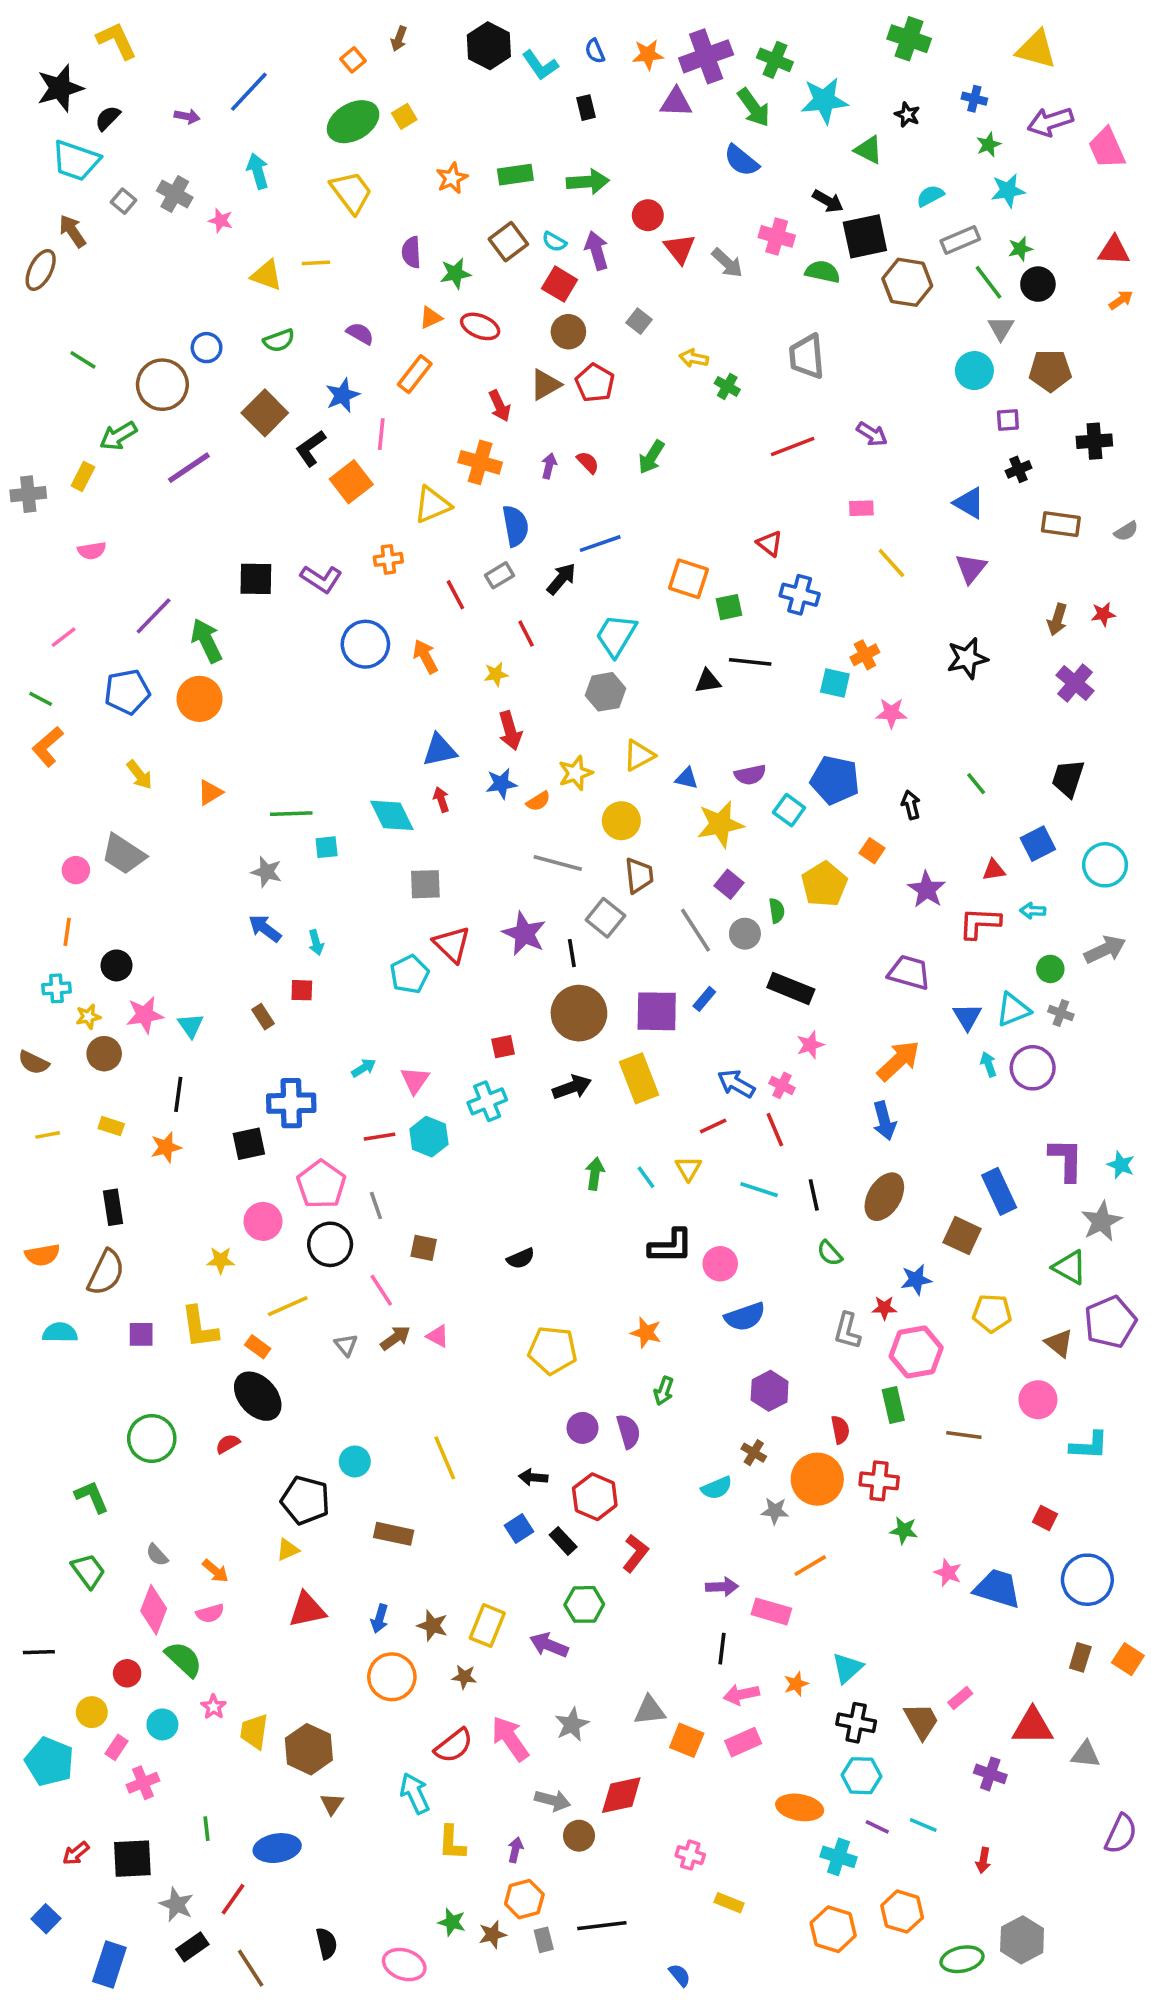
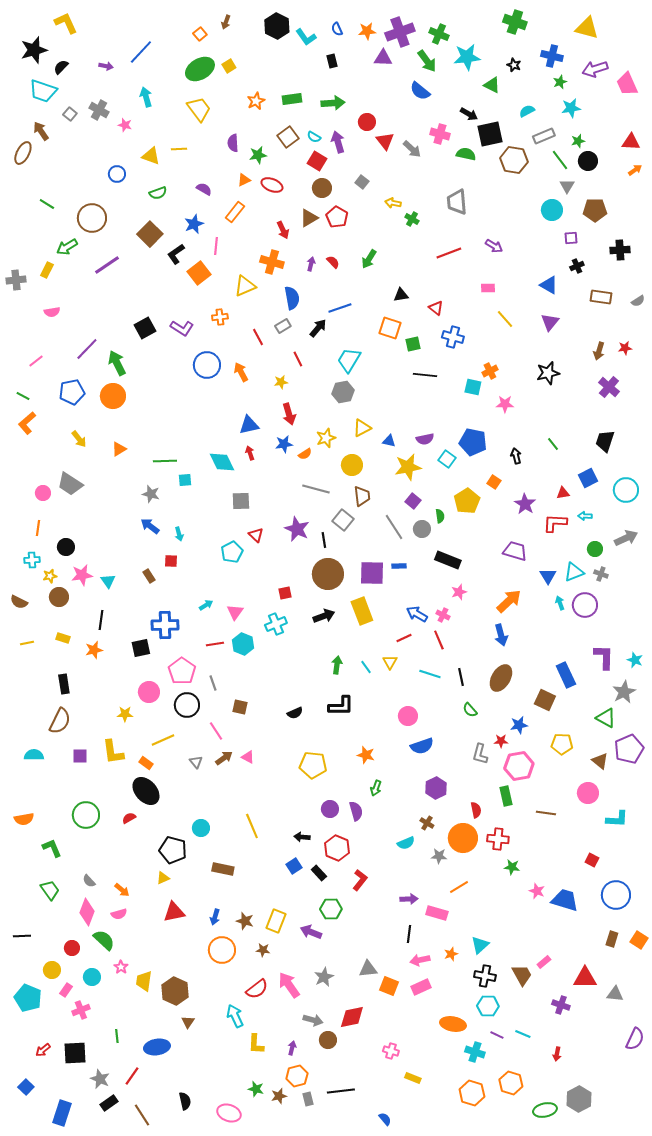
blue cross: (974, 99) -> (552, 56), size x1.5
blue circle: (207, 348) -> (117, 174), moved
black square: (256, 579) -> (145, 328), turned -30
black triangle: (708, 681) -> (401, 295), moved
red triangle: (452, 944) -> (256, 535), size x0.7
blue rectangle: (704, 999) -> (399, 566), turned 48
black L-shape: (671, 1246) -> (341, 706), moved
orange semicircle: (42, 1255) -> (24, 819), moved

